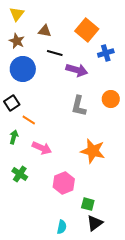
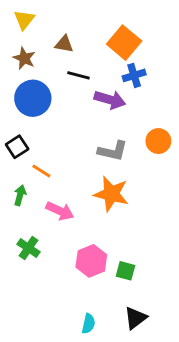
blue cross: (106, 53) -> (134, 75), moved
gray L-shape: (79, 106) -> (113, 151), turned -90
orange star: (93, 151) -> (111, 194), moved
green square: (88, 204) -> (126, 271), moved

